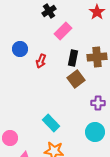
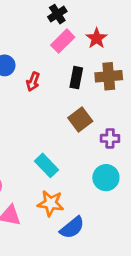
black cross: (49, 11) -> (57, 14), moved
red star: (97, 12) -> (97, 38), moved
brown square: (76, 79) -> (80, 119), moved

